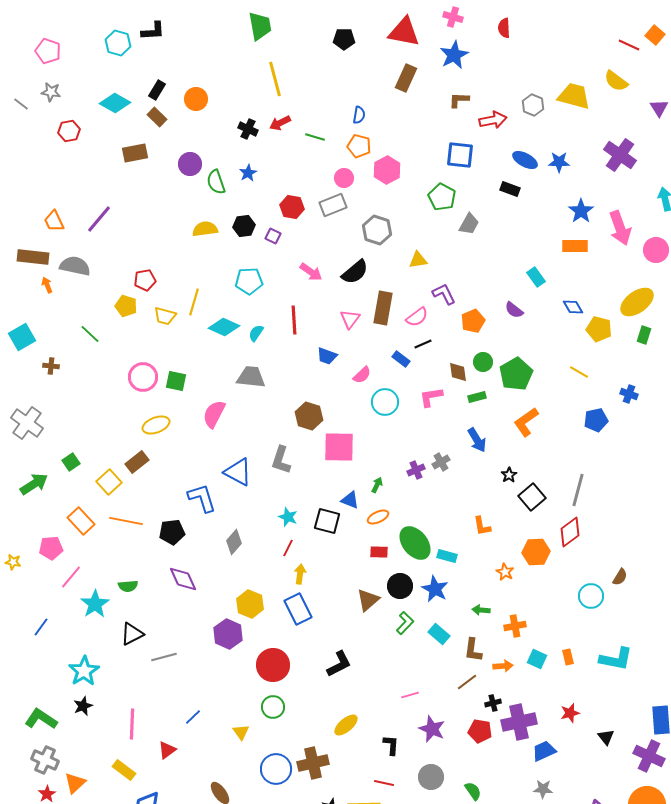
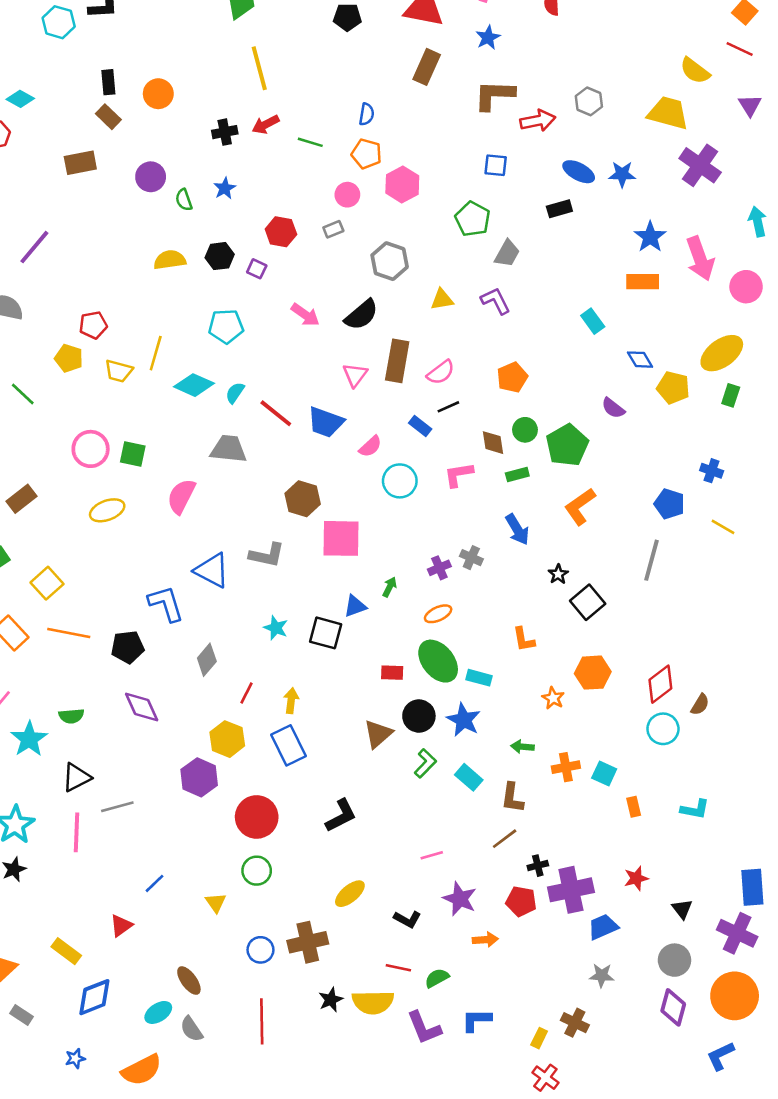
red line: (629, 45) -> (740, 49), moved
blue star: (454, 55) -> (488, 38), size x0.7
black rectangle: (157, 90) -> (108, 82), turned -36
yellow trapezoid: (574, 96) -> (668, 113), moved
brown L-shape: (459, 100) -> (494, 95), size x1.6
cyan diamond: (115, 103) -> (20, 99), moved, size x0.7
black cross: (248, 129) -> (225, 132), turned -36
blue square: (460, 155) -> (496, 165), size x0.7
green semicircle: (216, 182) -> (184, 200), size x0.7
black rectangle: (510, 189) -> (559, 209), turned -36
gray rectangle: (333, 205) -> (333, 229), size x0.6
purple L-shape: (444, 294) -> (496, 301), moved
purple semicircle: (514, 310) -> (613, 408), moved
red line: (294, 320) -> (276, 413), moved, turned -48
blue trapezoid: (327, 356) -> (326, 422), size x1.4
yellow line: (579, 372) -> (723, 527), moved
blue pentagon: (596, 420) -> (669, 504), turned 30
gray L-shape: (281, 460) -> (267, 555), turned -96
brown rectangle: (137, 462) -> (22, 499), moved
gray cross: (441, 462) -> (471, 558), turned -36
gray line: (578, 490) -> (651, 560), moved
blue triangle: (350, 500) -> (355, 606), turned -42
orange ellipse: (378, 517) -> (438, 614), moved
red diamond: (570, 532) -> (660, 684), moved
red line: (288, 548) -> (246, 693), moved
cyan square: (537, 659) -> (604, 774), moved
cyan L-shape: (616, 659) -> (695, 809), size x0.7
orange arrow: (503, 666) -> (485, 940), moved
pink line: (132, 724) -> (76, 832), moved
black L-shape: (391, 745) -> (407, 919), turned 115
blue circle: (276, 769) -> (260, 950), size x0.7
gray circle: (431, 777) -> (674, 960), moved
green semicircle: (473, 791) -> (437, 978), moved, turned -84

